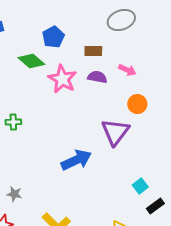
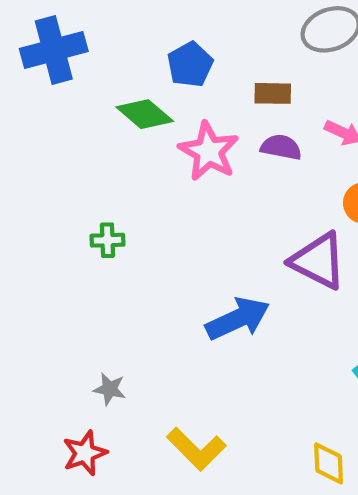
purple triangle: (115, 132) -> (318, 261), turned -40

